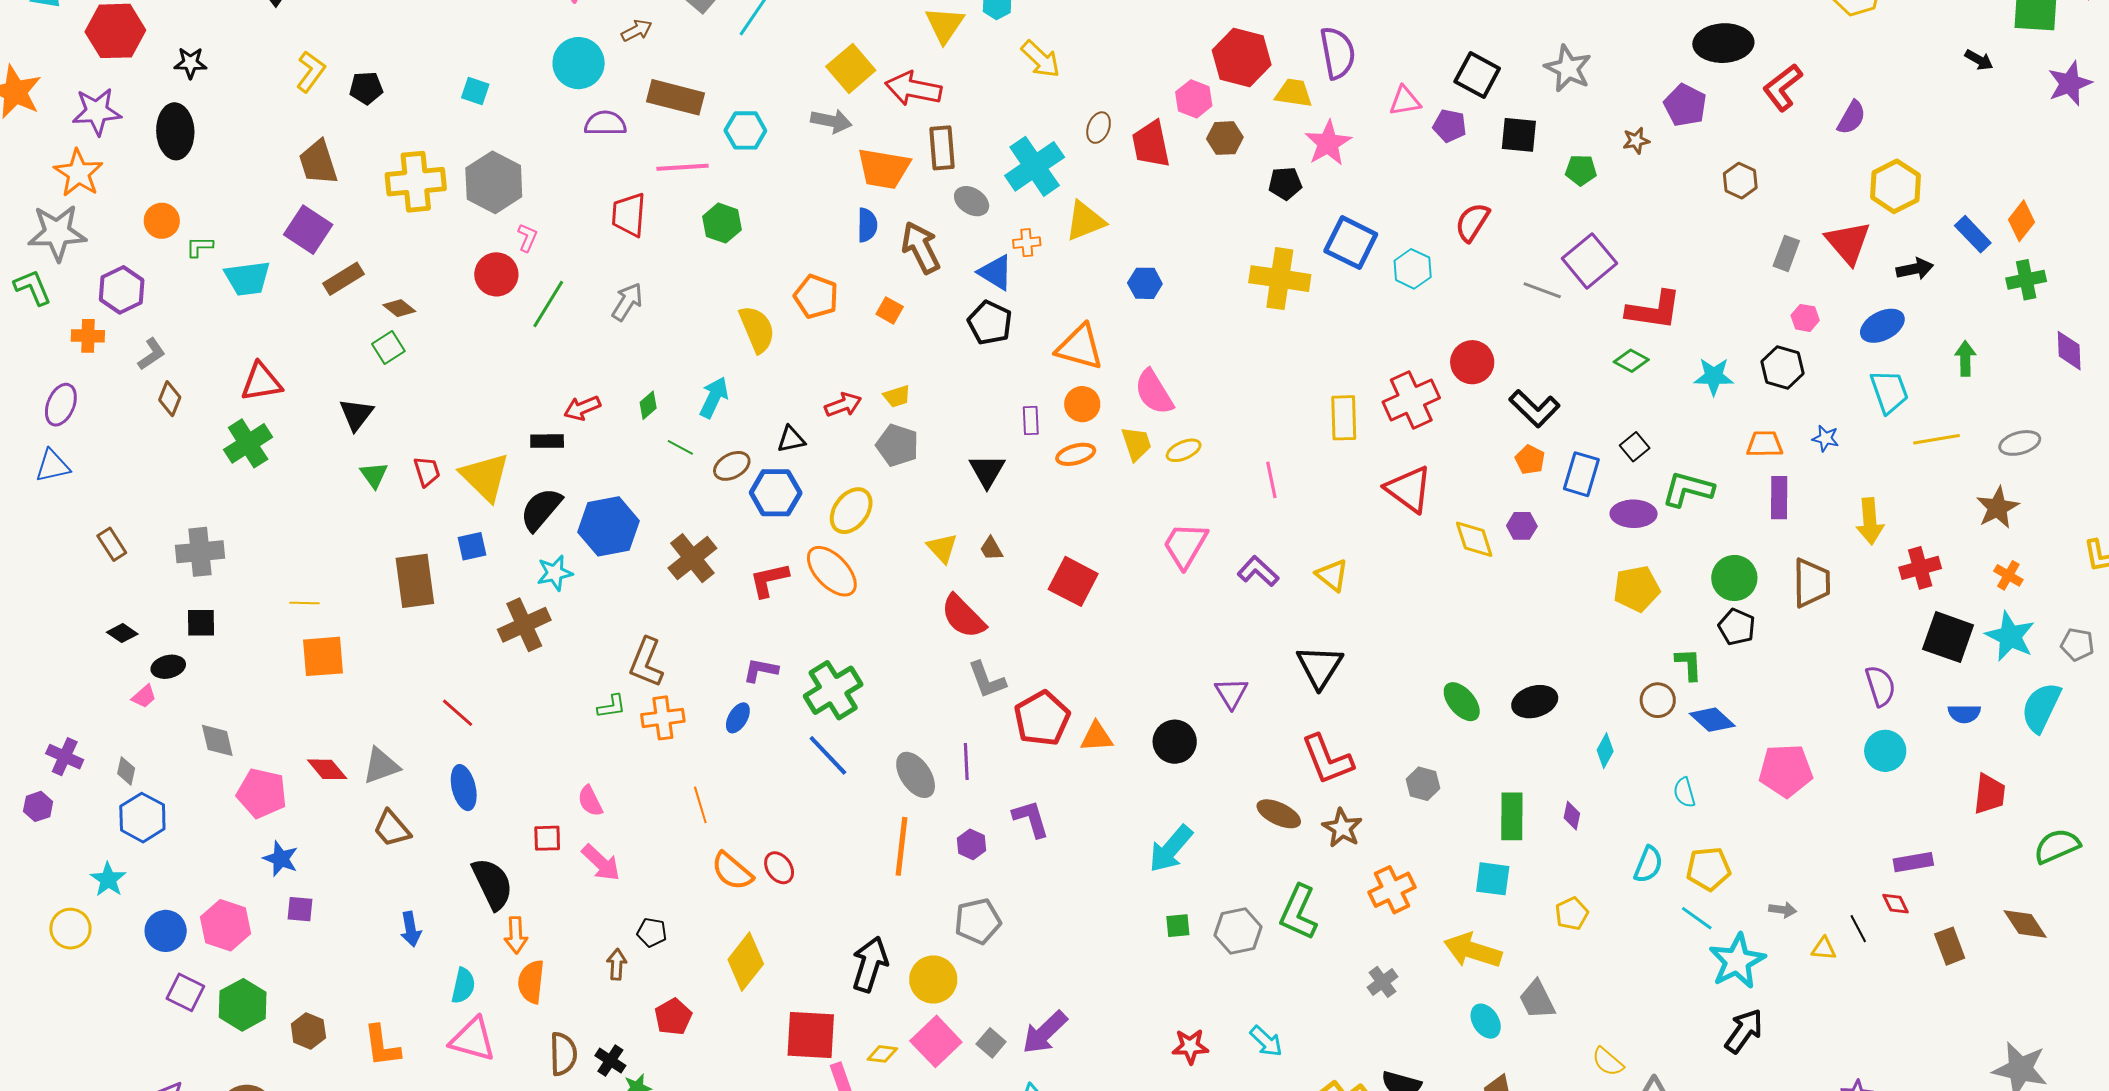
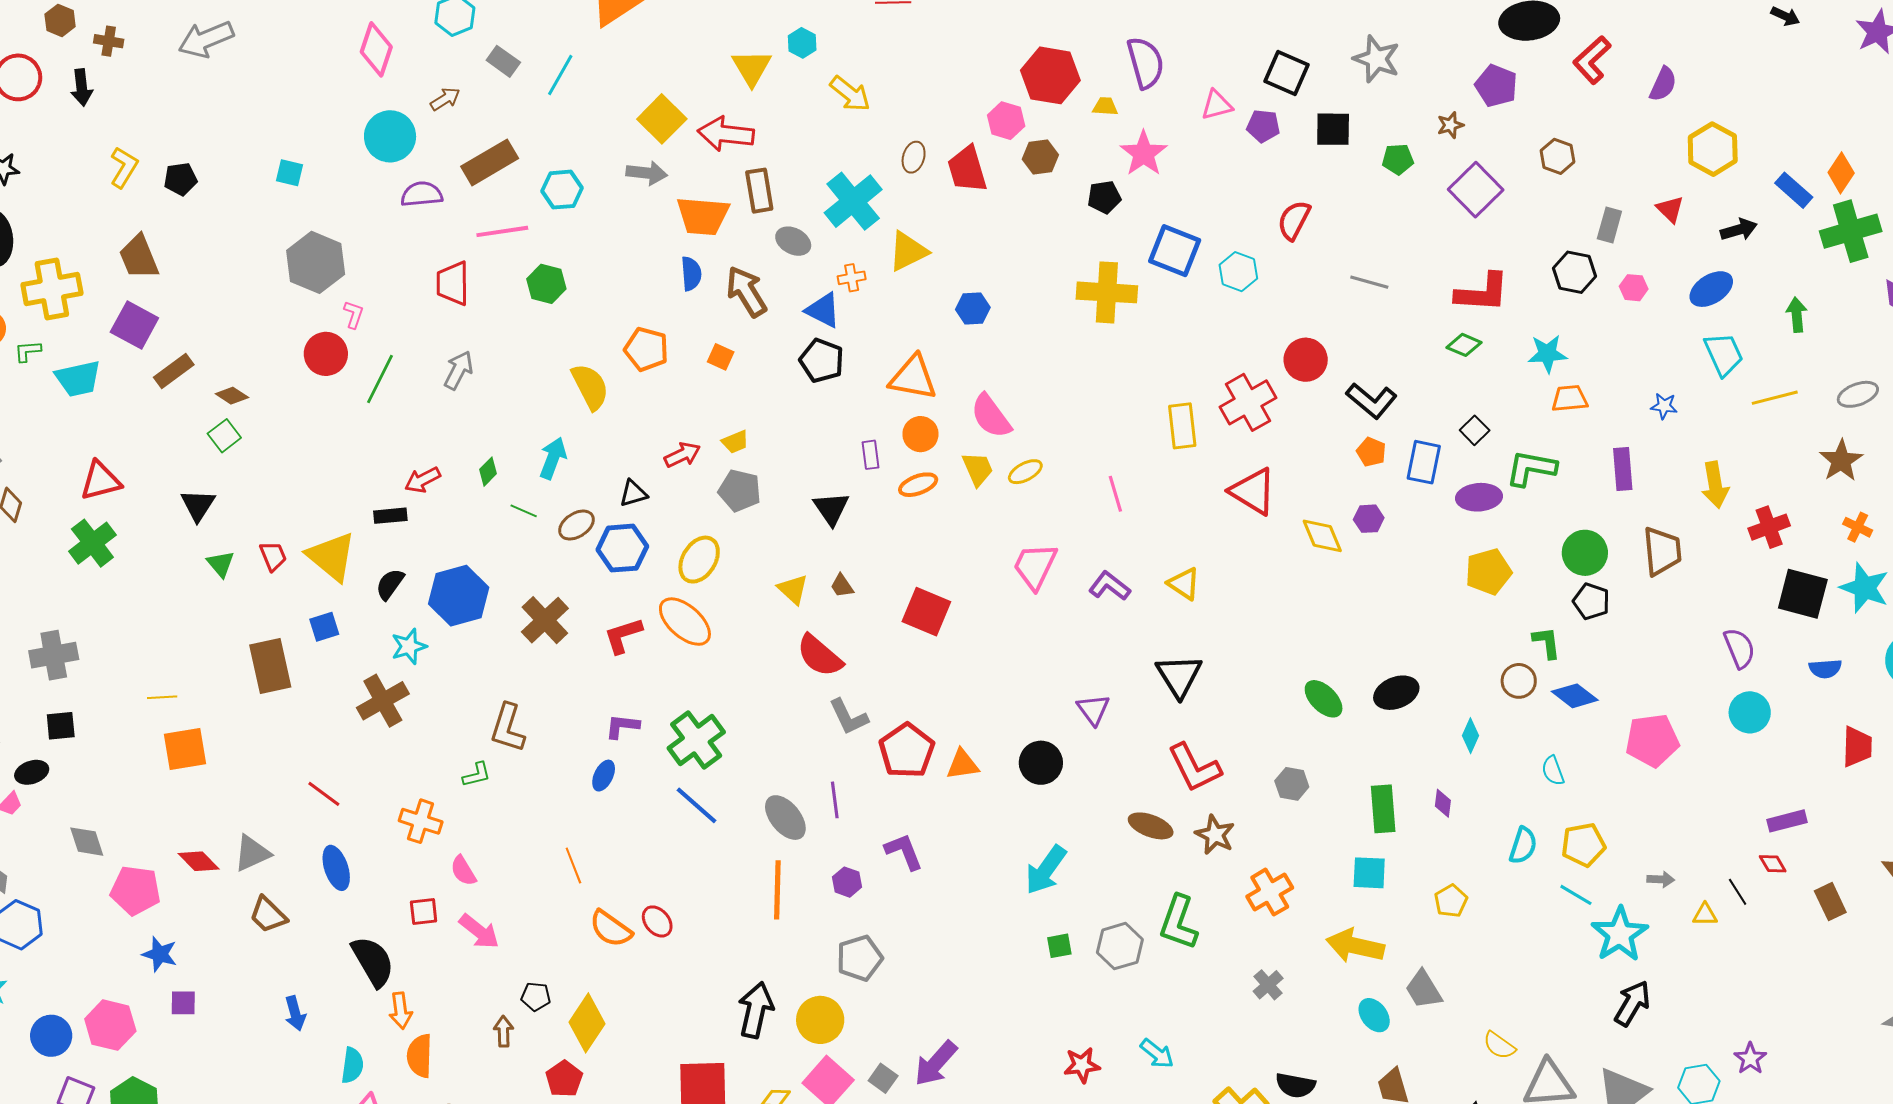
yellow trapezoid: (1294, 93) -> (1105, 106), size x0.7
brown rectangle: (676, 97) -> (490, 162), turned -40
yellow cross: (416, 182) -> (52, 289), moved
red triangle: (1848, 243) -> (1670, 209), size x0.6
purple square: (1589, 261) -> (1476, 190), moved
green cross: (2026, 280) -> (1851, 231), size x1.5
black hexagon: (1782, 368) -> (1575, 272), moved
orange trapezoid: (1765, 444) -> (1570, 399), moved
black semicircle: (541, 509) -> (390, 584), size x0.7
orange cross: (663, 718) -> (421, 821), moved, turned 30
yellow diamond: (746, 962) -> (587, 1023), moved

